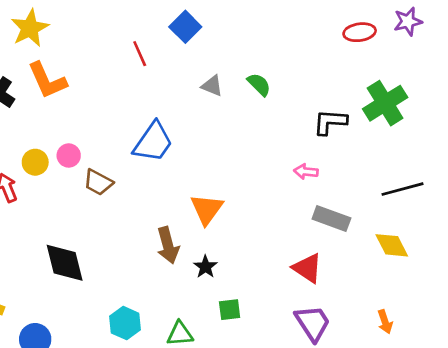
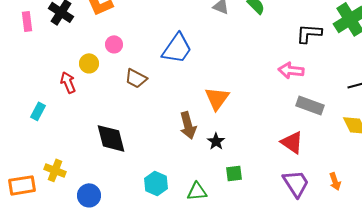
pink circle: (69, 156) -> (114, 44), moved
pink arrow: (306, 172) -> (291, 70), size x1.4
orange arrow: (385, 322) -> (335, 181), moved

